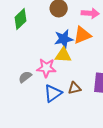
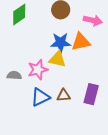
pink star: (46, 68) -> (38, 70), turned -30
gray semicircle: (25, 77) -> (14, 75), turned 32

